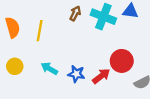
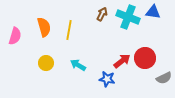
blue star: (76, 74) -> (107, 79), moved
red arrow: (101, 76) -> (122, 61), moved

